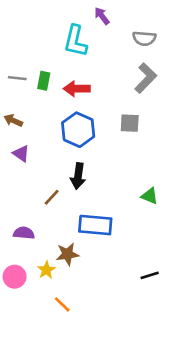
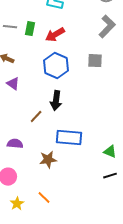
red arrow: (77, 89) -> (55, 35), turned -30
green triangle: (150, 196) -> (110, 152), moved
yellow star: (46, 270) -> (17, 204), moved

